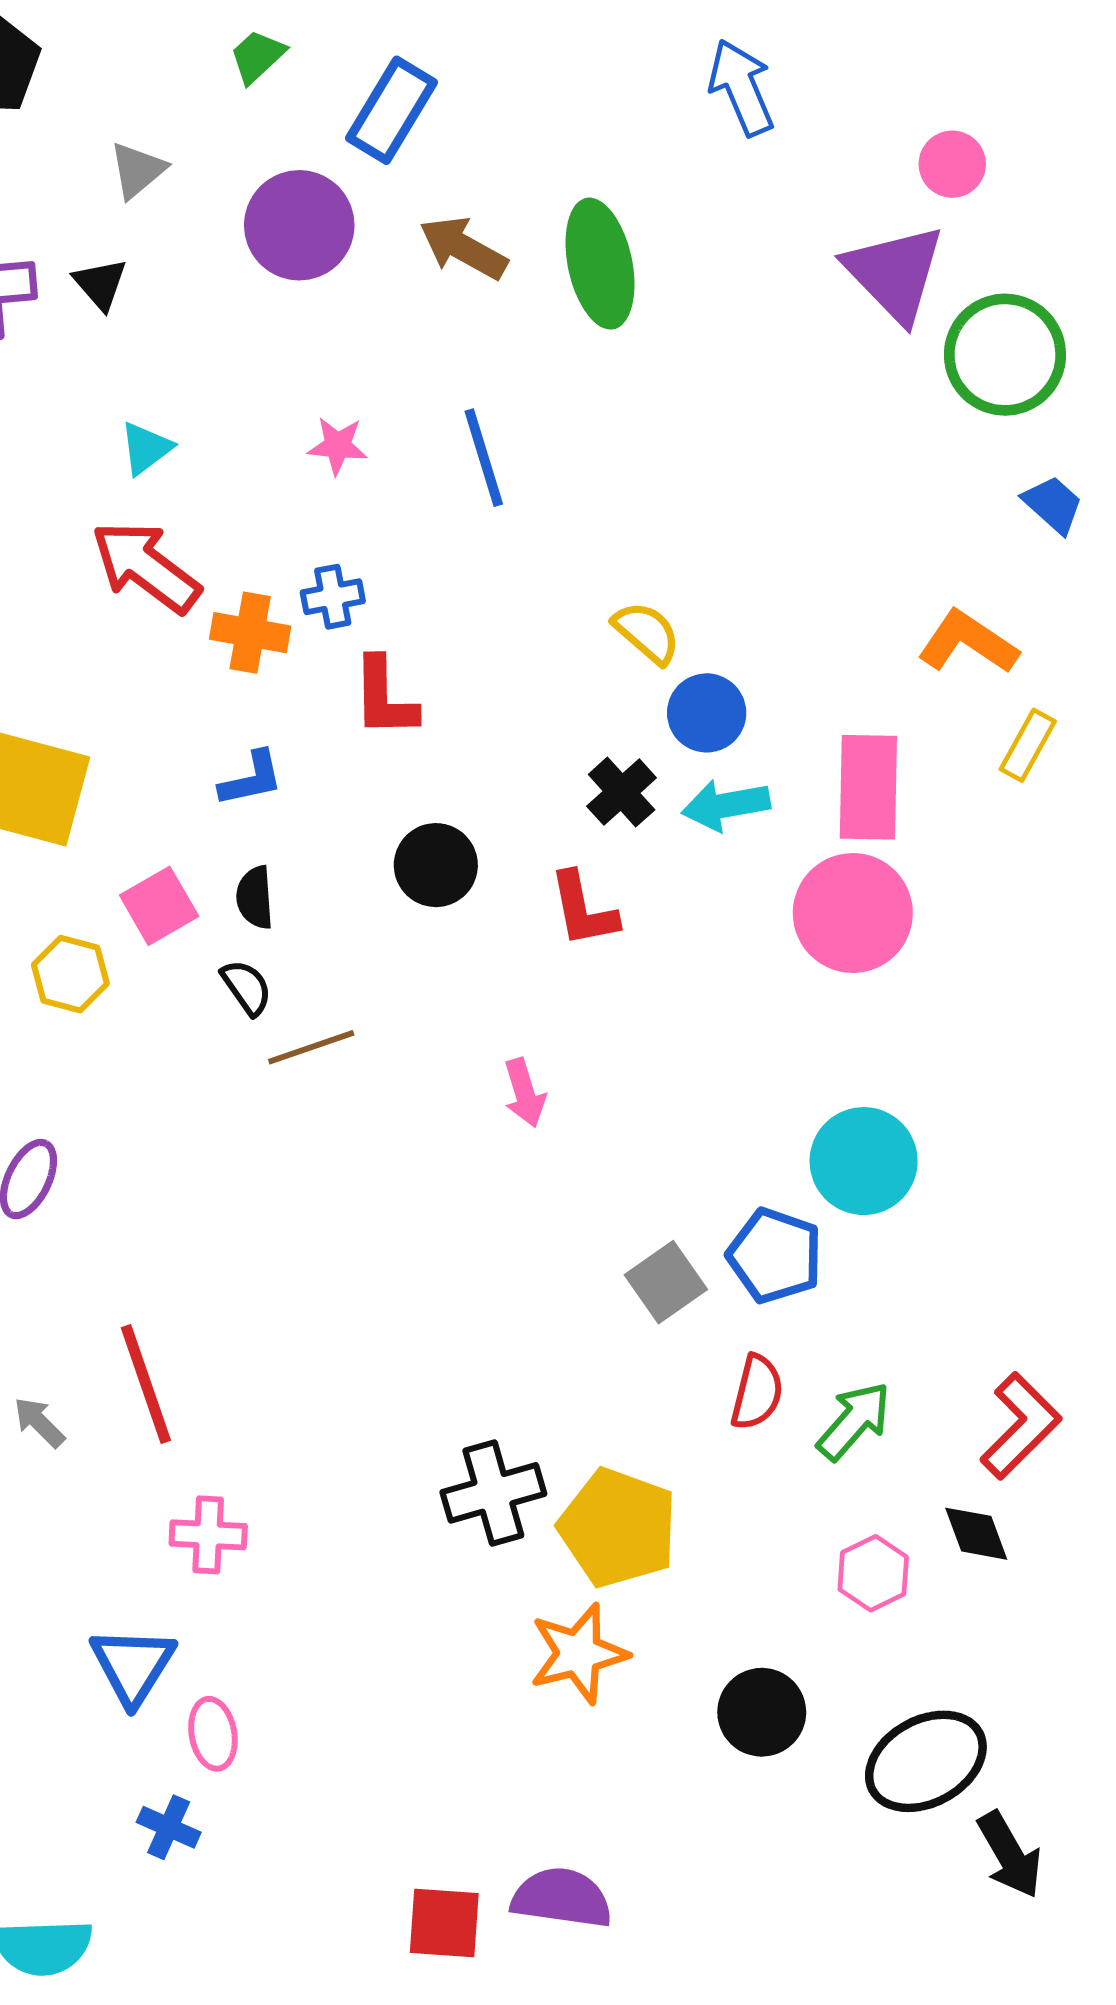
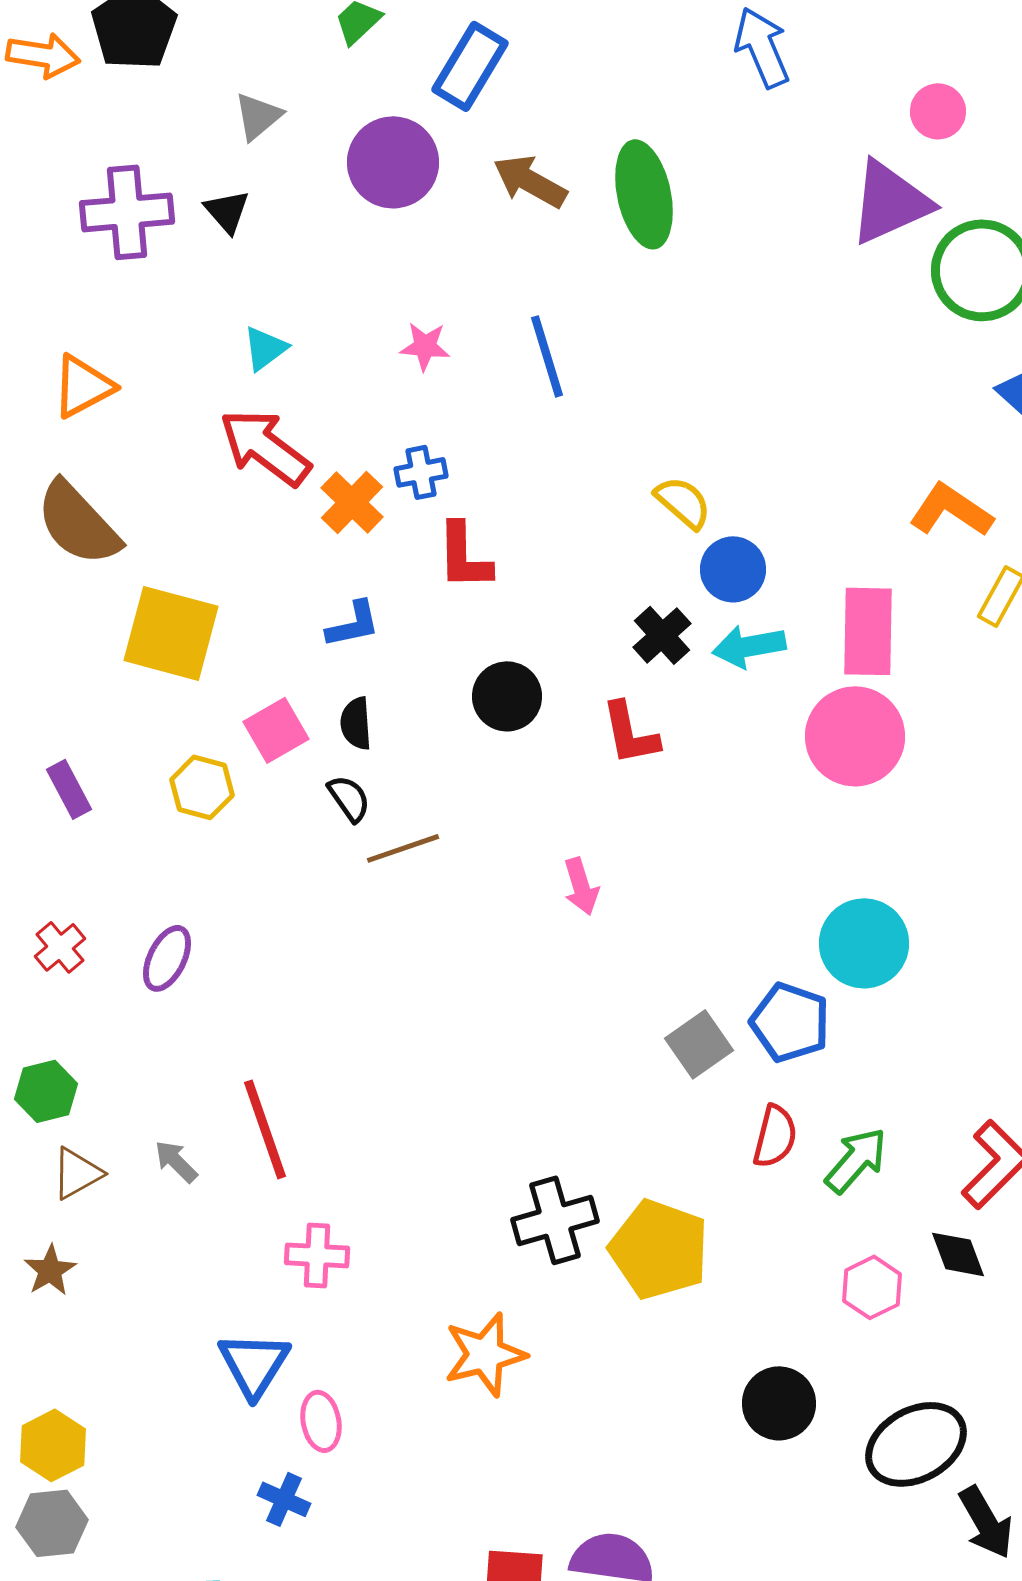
purple triangle: (895, 273) -> (890, 202), turned 50
orange cross: (250, 633) -> (352, 502), turned 34
orange star: (578, 1654) -> (485, 1354), moved

